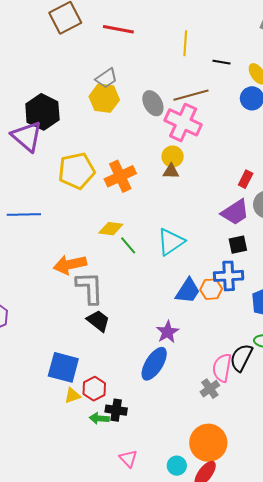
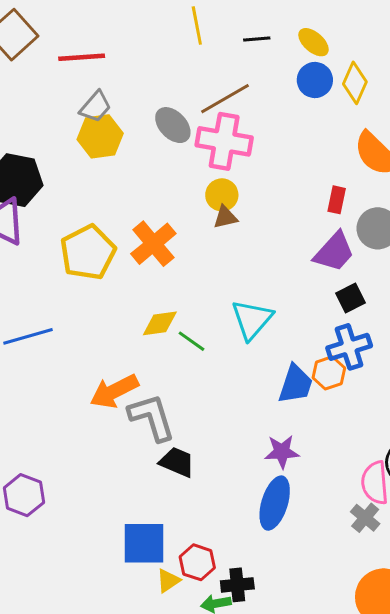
red line: (118, 29) -> (82, 57), moved
purple star: (167, 332) -> (282, 452), turned -30

